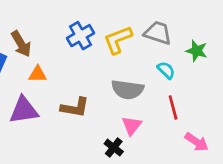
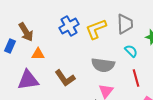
gray trapezoid: (158, 33) -> (125, 24), turned 70
brown L-shape: (75, 107) -> (65, 78), turned 45

